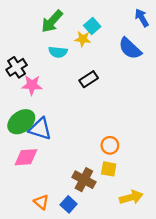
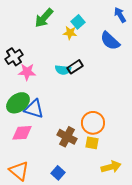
cyan semicircle: (58, 52) -> (63, 70), moved
orange circle: (110, 145) -> (93, 123), size x1.5
brown cross: (84, 180) -> (67, 137), moved
orange triangle: (41, 202) -> (19, 171), moved, size x1.5

